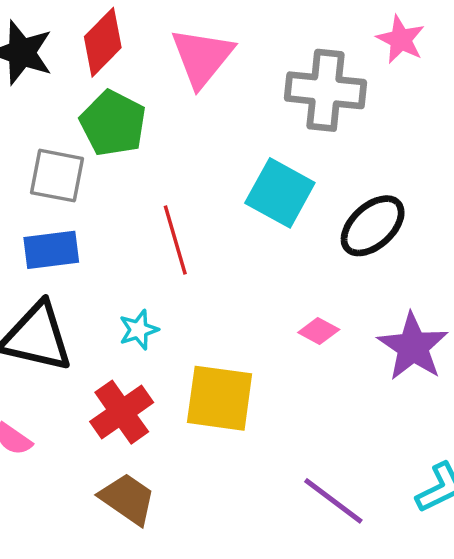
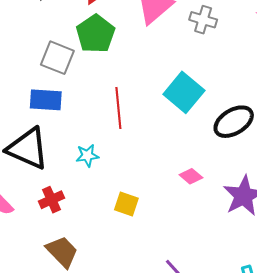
gray cross: (326, 90) -> (203, 20), moved, size x0.6
yellow square: (220, 398) -> (126, 204), size x0.6
red cross: (122, 412) -> (51, 200), moved, size x0.7

